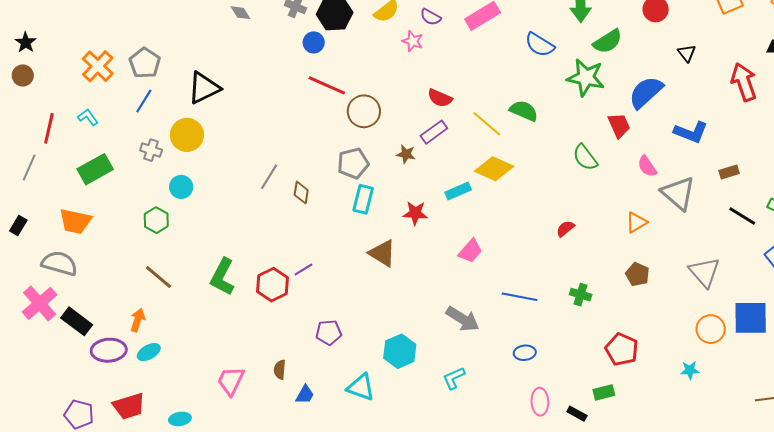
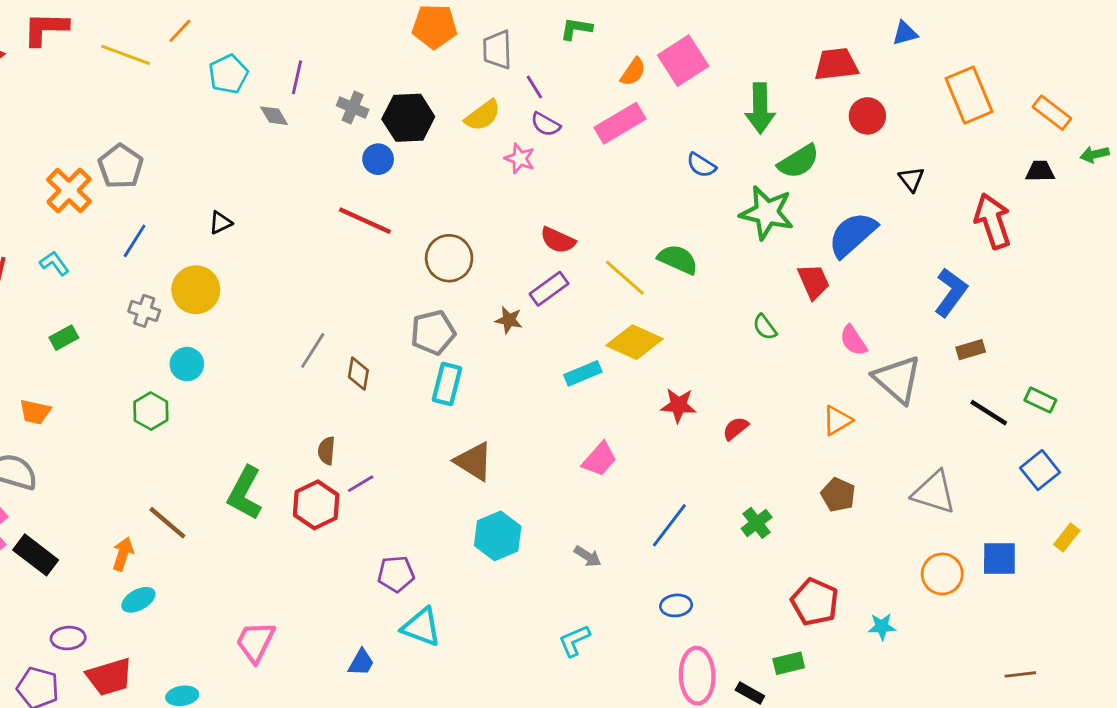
blue semicircle: (540, 45) -> (701, 165), size x0.7
gray pentagon: (145, 63) -> (121, 166), moved
red line: (327, 85) -> (365, 221), moved
black triangle: (204, 88) -> (220, 223), size x0.5
blue L-shape: (691, 132) -> (951, 292), moved, turned -76
green semicircle: (585, 158) -> (765, 327), size x0.7
green rectangle: (95, 169) -> (64, 338), size x0.6
red star: (415, 213) -> (679, 405), moved
orange trapezoid: (75, 221) -> (35, 412), size x0.7
gray triangle: (704, 272) -> (934, 492), turned -32
brown line: (158, 277) -> (167, 523), moved
green cross: (581, 295) -> (757, 523), turned 35
blue line: (520, 297) -> (669, 525), turned -64
blue square: (751, 318) -> (999, 559), size x0.7
gray arrow: (463, 319) -> (588, 556), size x0.6
purple ellipse: (109, 350) -> (68, 638), moved, size x0.7
cyan hexagon: (400, 351) -> (498, 536), moved
brown semicircle: (280, 370) -> (327, 451), moved
cyan star: (690, 370) -> (882, 627), moved
cyan triangle: (361, 387) -> (421, 627), moved
pink ellipse: (540, 402) -> (697, 676), size x1.4

